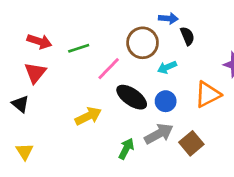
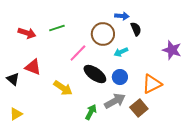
green line: (79, 48) -> (57, 28), moved
red triangle: (35, 73) -> (33, 67), moved, turned -48
orange triangle: (208, 94) -> (152, 84), moved
yellow arrow: (88, 116) -> (63, 88), turned 60
yellow triangle: (24, 151) -> (16, 114), turned 32

